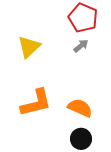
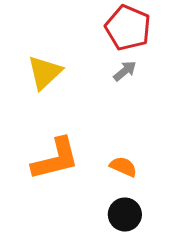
orange semicircle: (80, 108) -> (123, 167), size x0.7

